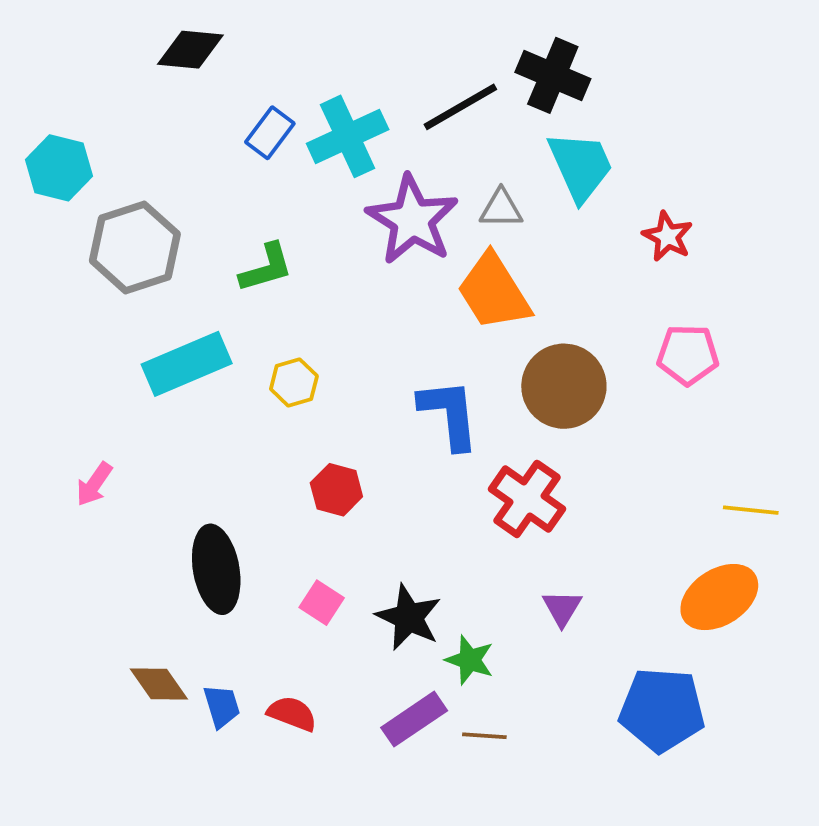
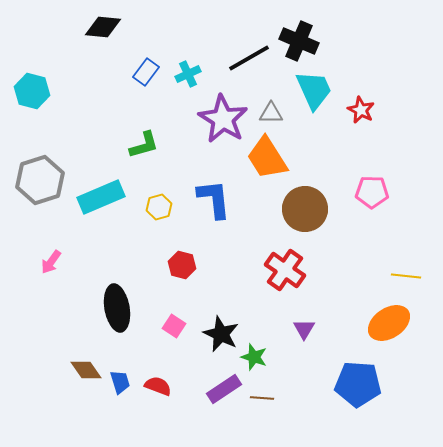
cyan cross: (348, 136) -> (188, 74), size x0.6
red star: (668, 236) -> (361, 110), moved
gray hexagon: (135, 247) -> (40, 180), moved
blue L-shape: (449, 414) -> (214, 199), moved

